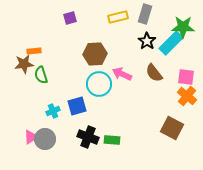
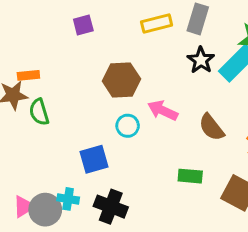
brown semicircle: (154, 73) -> (211, 127), moved
cyan circle: (99, 84) -> (128, 126), size x0.6
cyan cross: (53, 111) -> (68, 199), moved, turned 32
green rectangle: (112, 140) -> (190, 176), moved

